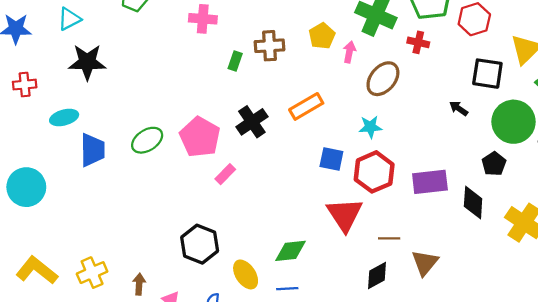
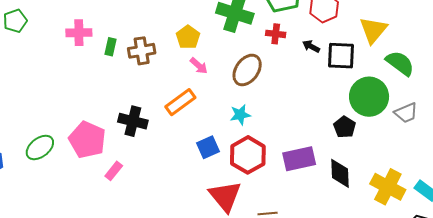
pink arrow: (349, 52) -> (199, 66), moved, turned 126
green rectangle: (235, 61) -> (111, 47), moved
black arrow: (459, 108) -> (311, 46), moved
black cross: (252, 122) -> (133, 121), turned -36
blue square: (331, 159) -> (208, 147), turned -30
black pentagon: (494, 164) -> (345, 127), moved

